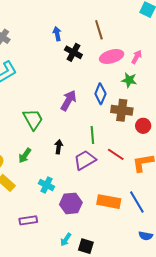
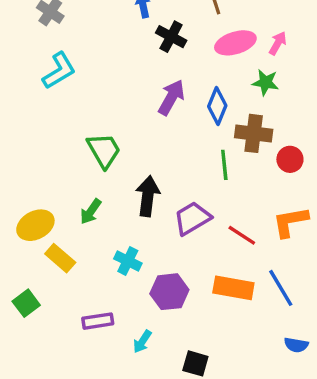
purple arrow: (69, 100) -> (171, 97), moved
green line: (92, 135) -> (224, 165), moved
black arrow: (59, 147) -> (148, 196), size x1.6
red line: (116, 154) -> (242, 235), moved
cyan arrow: (66, 240) -> (142, 342), moved

